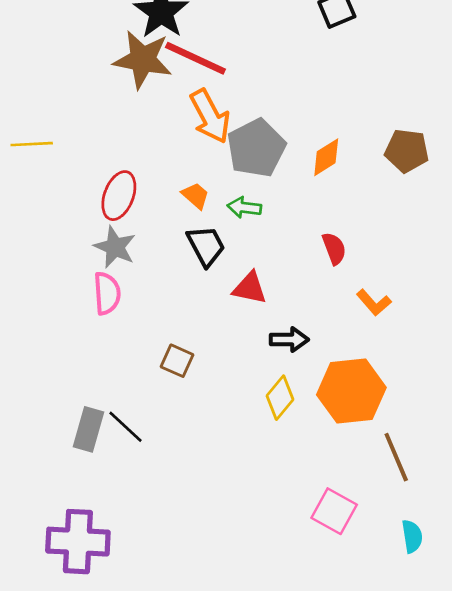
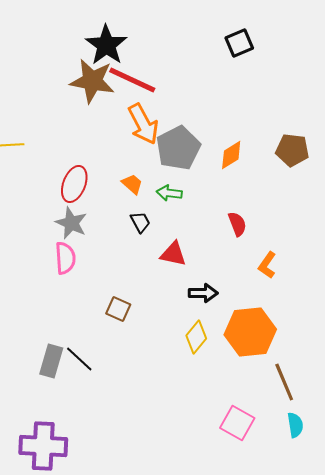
black trapezoid: (206, 246) -> (140, 222), size x0.7
orange L-shape: (374, 303) -> (267, 265), turned 76
cyan semicircle: (412, 536) -> (295, 425), moved

